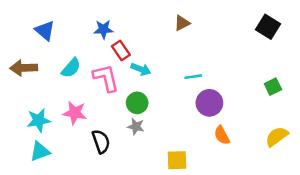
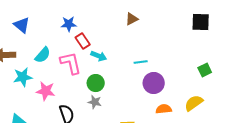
black square: (268, 27) -> (201, 22), turned -30
cyan star: (39, 120) -> (23, 77), moved
orange semicircle: (222, 135) -> (164, 109), turned 112
yellow semicircle: (277, 136) -> (194, 103), moved

